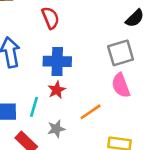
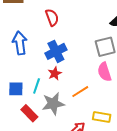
blue cross: (57, 61) -> (56, 51), turned -30
gray star: (56, 129) -> (53, 104), size x1.6

